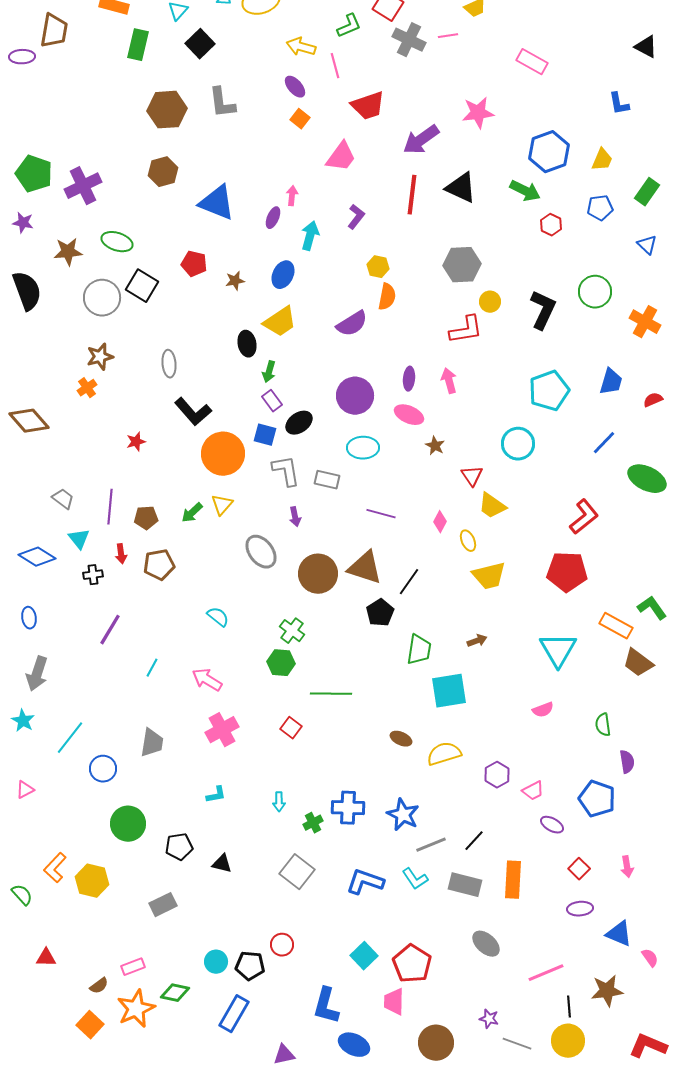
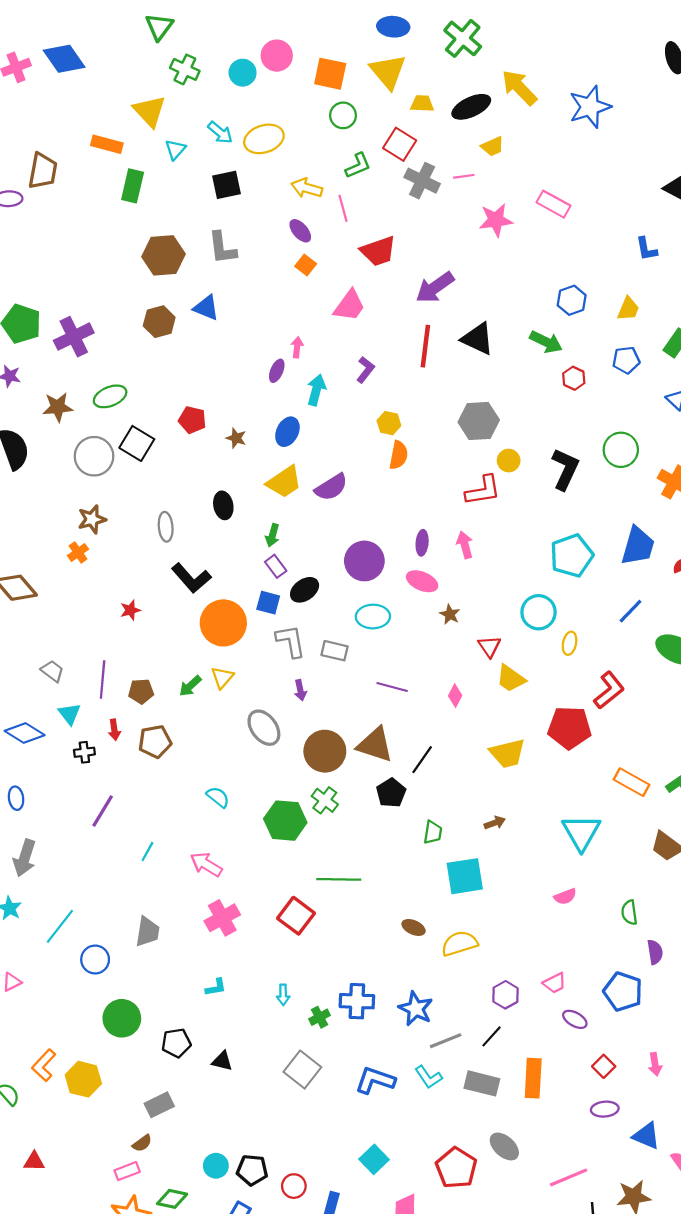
black square: (200, 44) -> (227, 185), moved, turned 32
pink star: (478, 113) -> (496, 220), moved
blue hexagon: (549, 152) -> (572, 300), size x0.7
blue triangle: (217, 203) -> (206, 308), moved, size x0.7
green ellipse: (117, 242) -> (110, 396), turned -40
brown star: (235, 281) -> (236, 438), turned 30
purple semicircle: (352, 324) -> (331, 487), moved
black ellipse: (247, 344) -> (223, 505), moved
blue trapezoid: (611, 382) -> (638, 546), size x1.4
yellow ellipse: (468, 541) -> (570, 643), moved, turned 35
red pentagon: (567, 572) -> (570, 728), moved
orange rectangle: (616, 626) -> (631, 782), moved
green cross: (292, 631) -> (325, 800), moved
green trapezoid: (419, 650) -> (433, 832), size x0.7
green hexagon: (281, 663) -> (285, 821), moved, size x1.4
red square: (291, 728) -> (296, 916), size x1.6
purple hexagon: (497, 775) -> (505, 995), moved
red circle: (282, 945) -> (294, 1186), moved
red pentagon: (412, 964) -> (456, 1168), moved
brown semicircle: (99, 986) -> (142, 1143), moved

